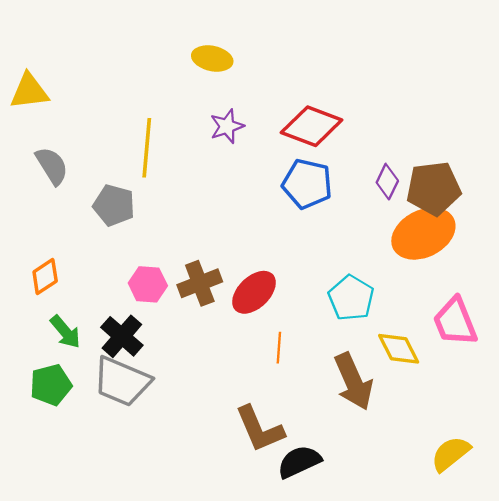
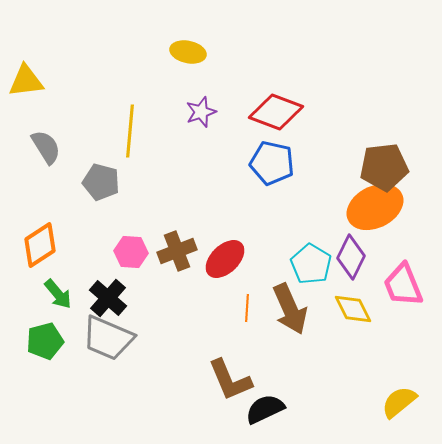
purple diamond: (387, 182) -> (351, 257), moved, size x1.4
orange diamond: (45, 276) -> (40, 245), size x1.4
brown arrow: (353, 382) -> (290, 309), moved

